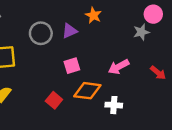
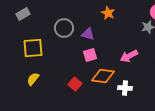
purple triangle: (70, 31) -> (88, 34), moved, turned 40

